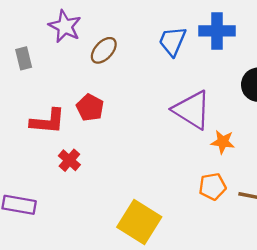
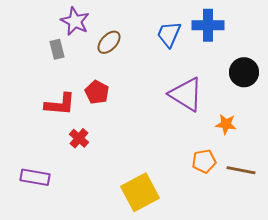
gray rectangle: (24, 58) -> (57, 49), moved
orange star: (223, 142) -> (226, 124), moved
yellow square: (139, 222) -> (140, 192), turned 30

